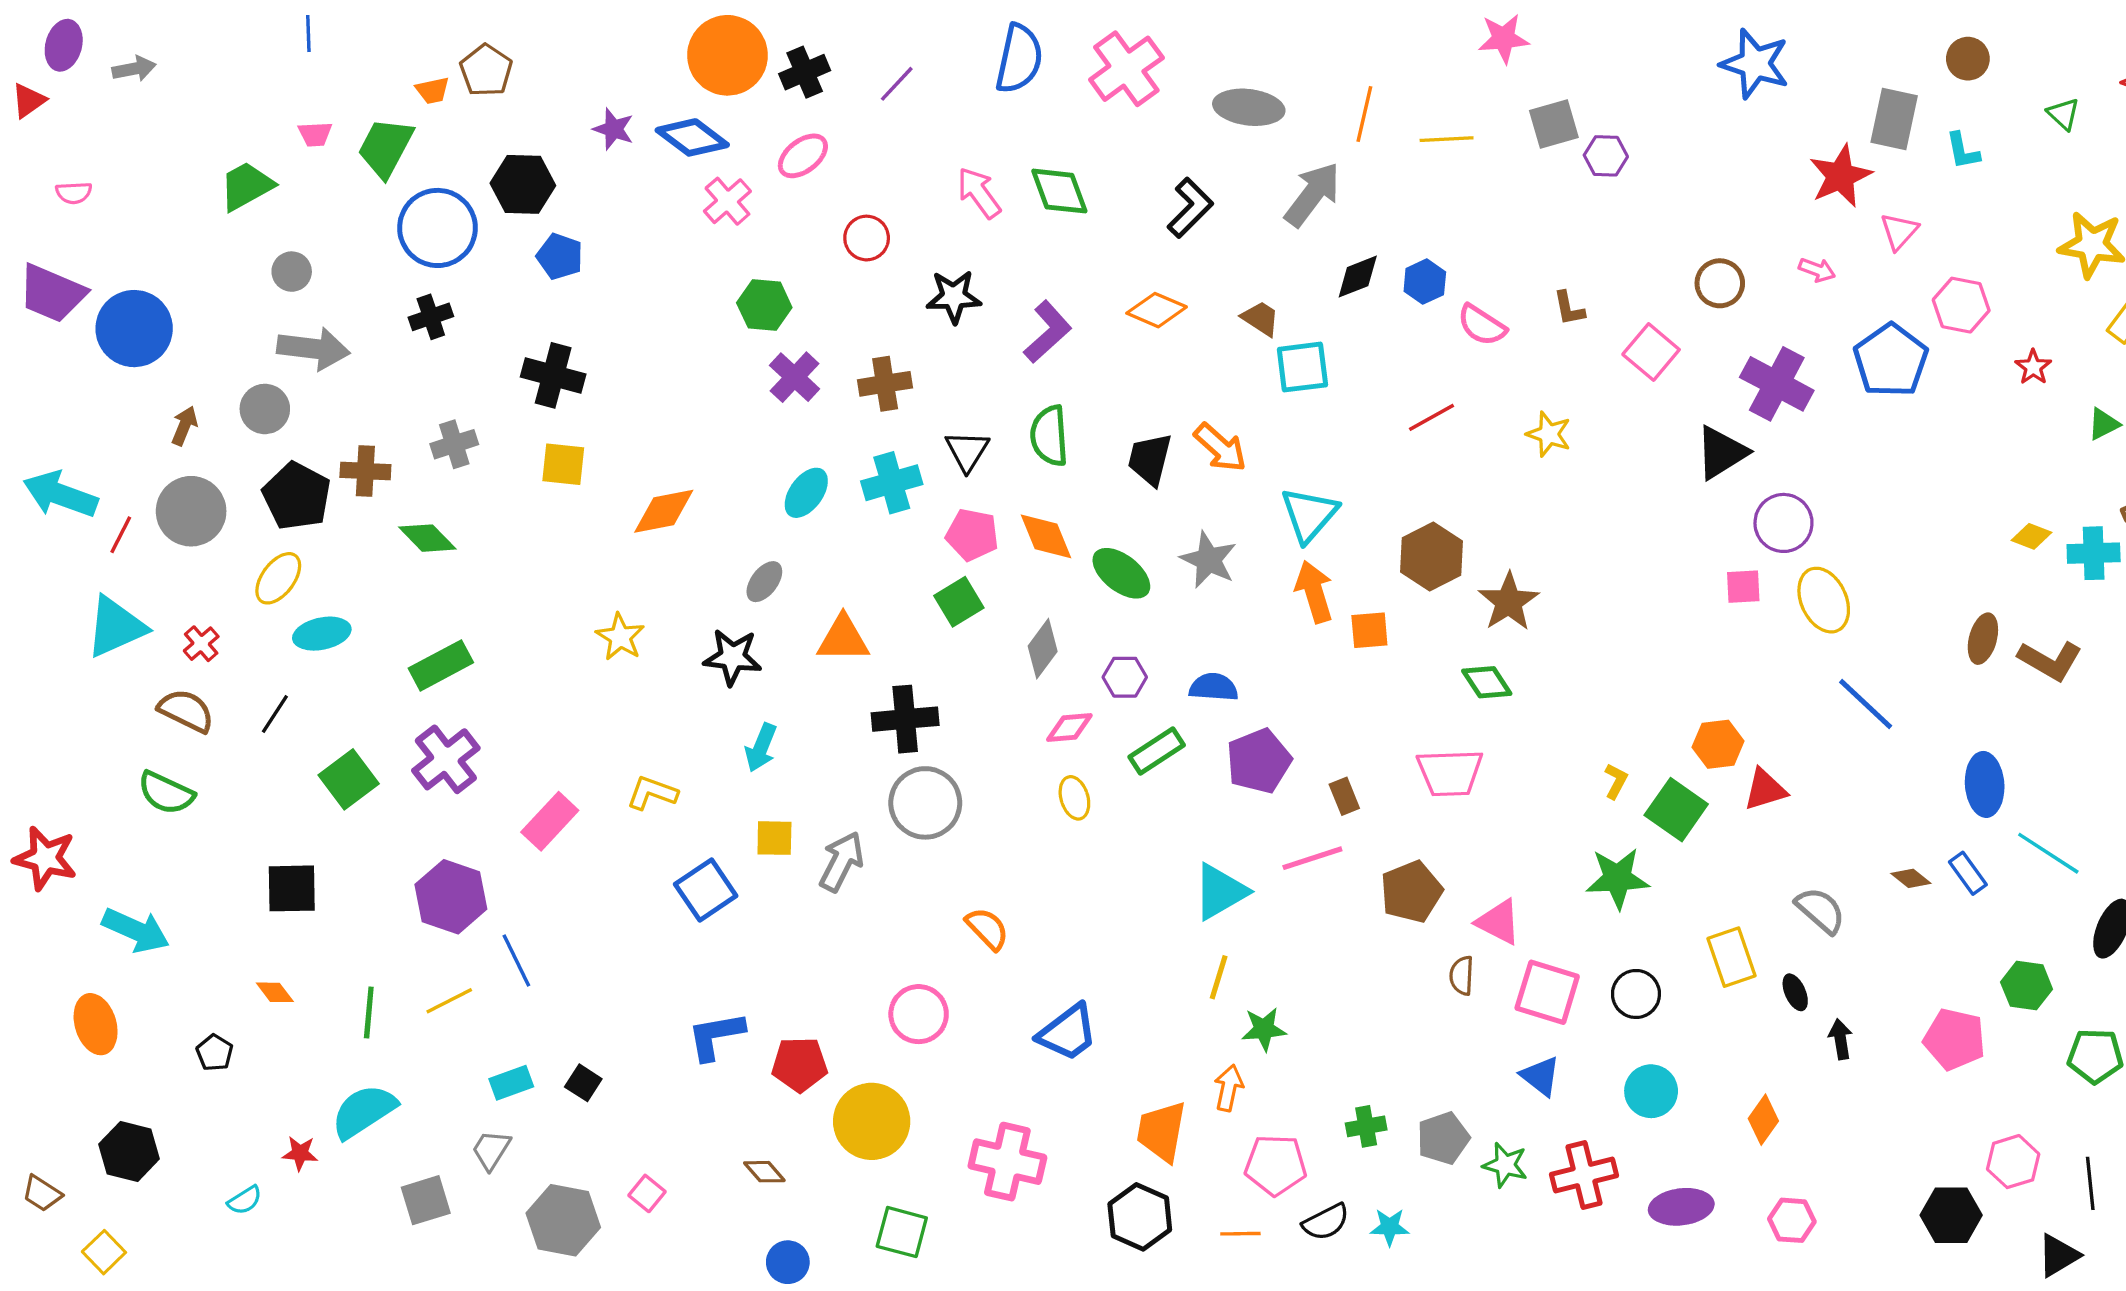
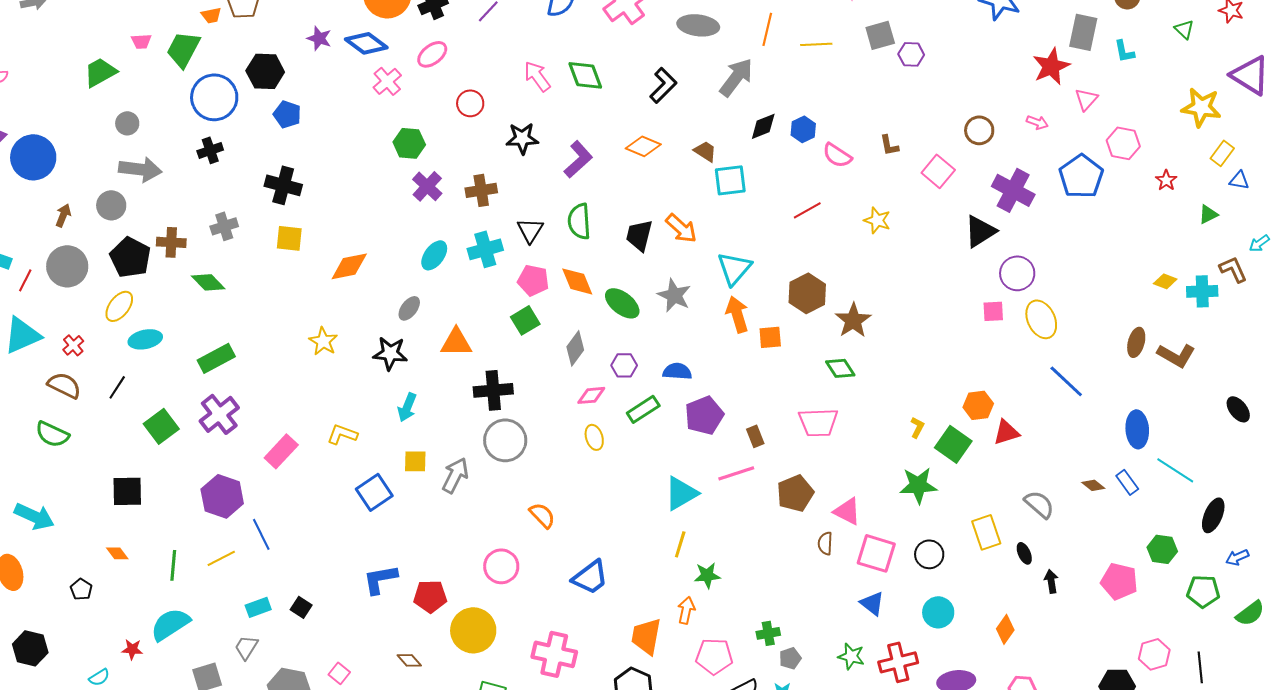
gray pentagon: (1443, 1138) -> (790, 658), moved, size x0.7

